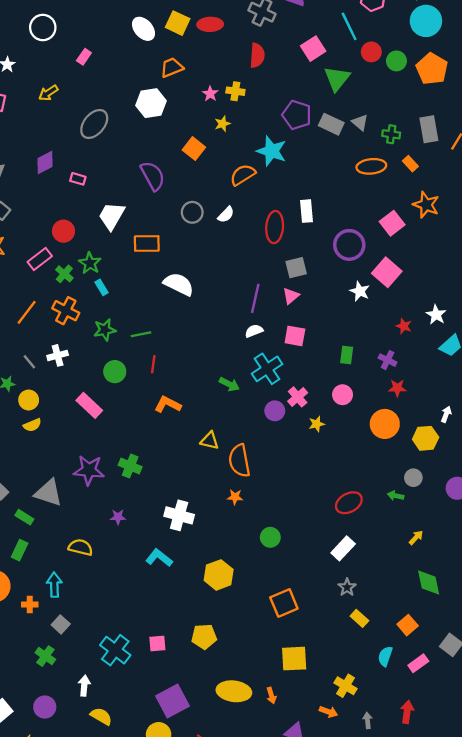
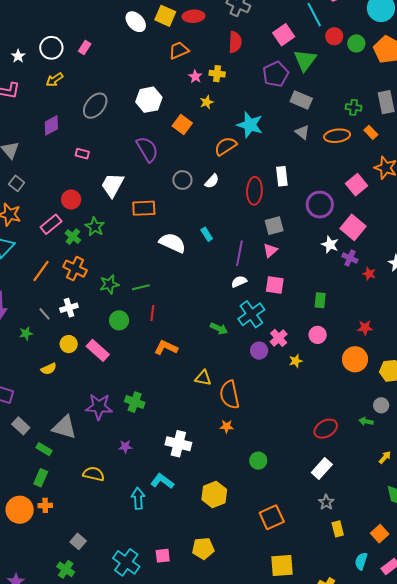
white circle: (43, 27) -> (51, 48), moved
orange trapezoid: (172, 68) -> (179, 50), moved
white hexagon: (151, 103) -> (149, 100), moved
purple pentagon: (297, 115) -> (276, 74), moved, turned 30
gray triangle: (360, 122) -> (302, 132), moved
purple diamond: (45, 163) -> (51, 125), moved
cyan rectangle: (102, 287) -> (207, 234), moved
purple cross: (388, 360) -> (350, 258), moved
yellow circle: (29, 400) -> (69, 344), moved
cyan arrow: (54, 585) -> (138, 498), moved
orange cross: (30, 605) -> (45, 505), moved
yellow rectangle: (359, 618) -> (338, 529), turned 35

